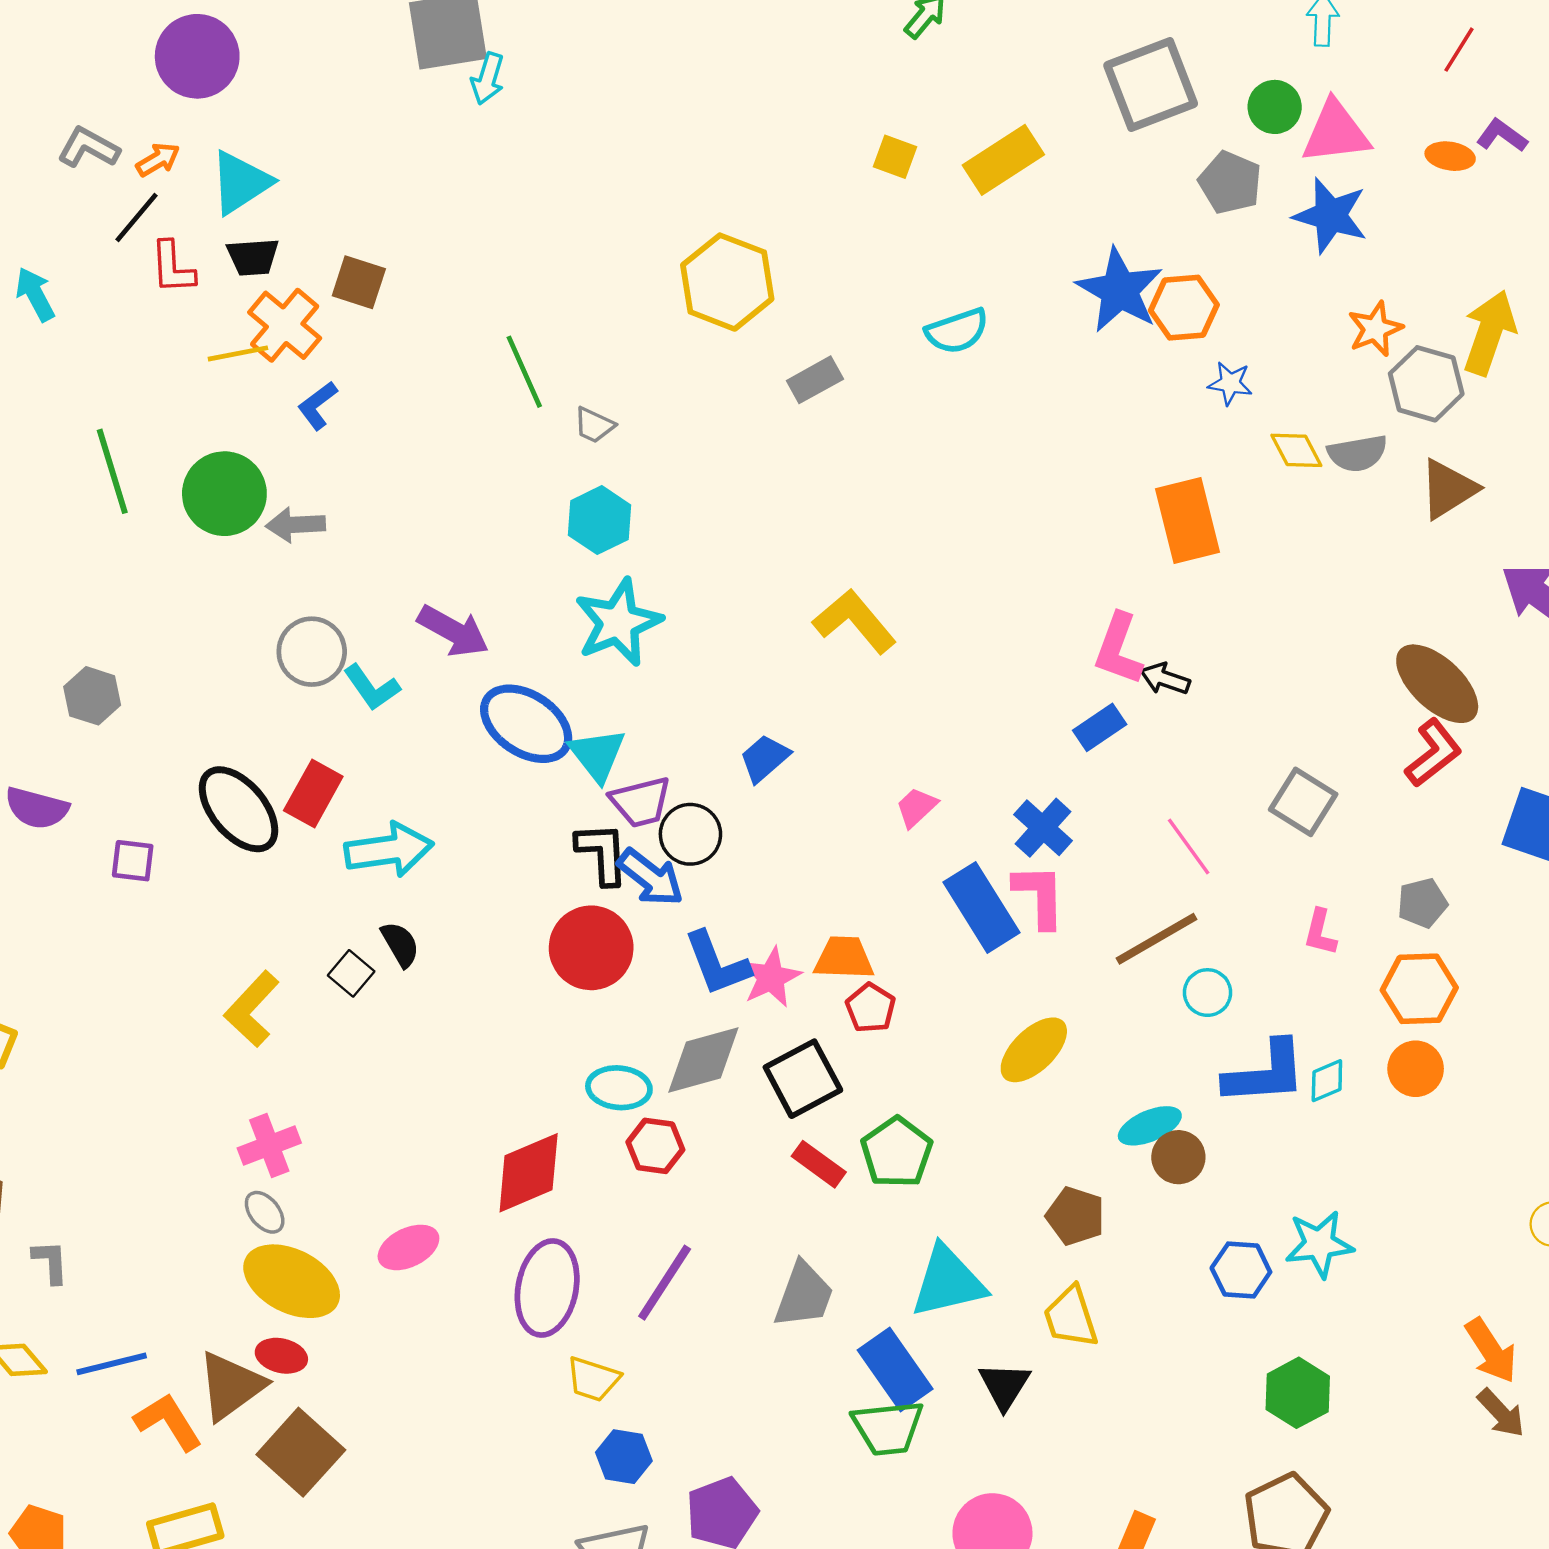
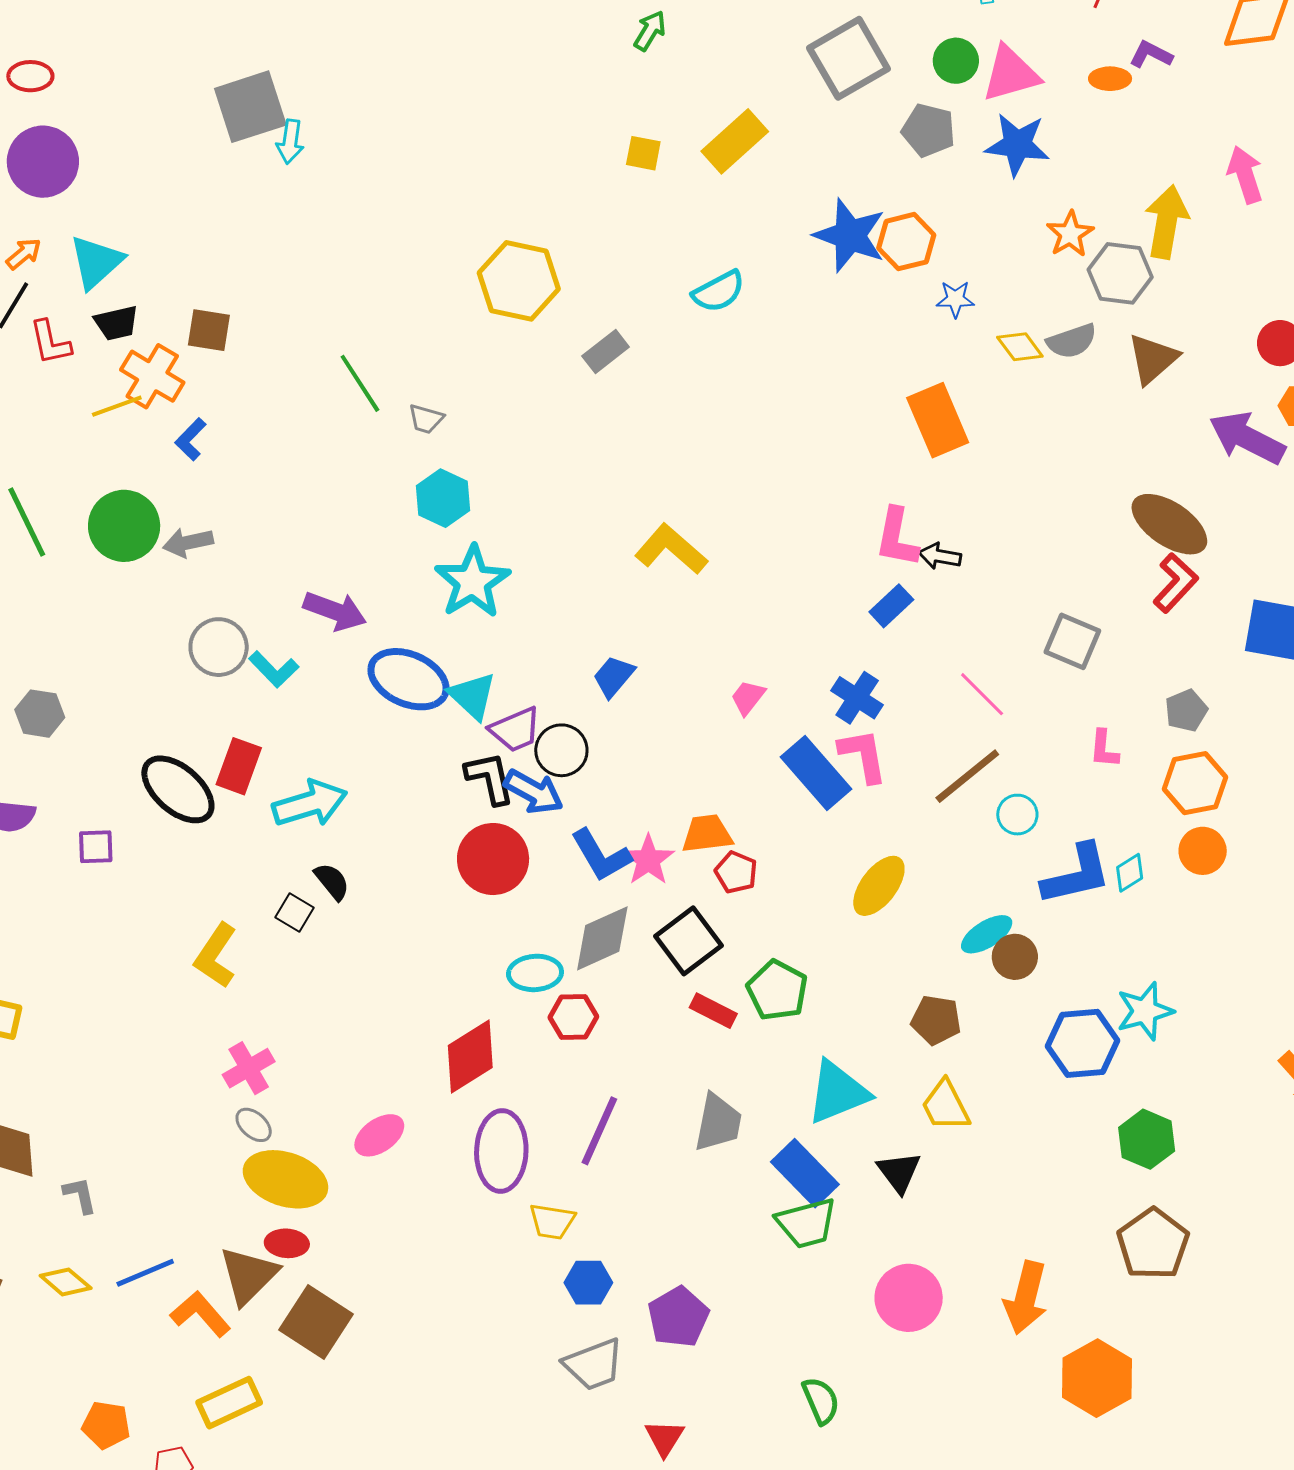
blue hexagon: (1241, 1270) -> (1082, 1043), size x1.4

